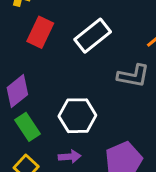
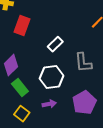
white rectangle: (93, 36) -> (55, 44), moved, size x0.7
gray L-shape: (133, 76) -> (83, 63), moved, turned 80

